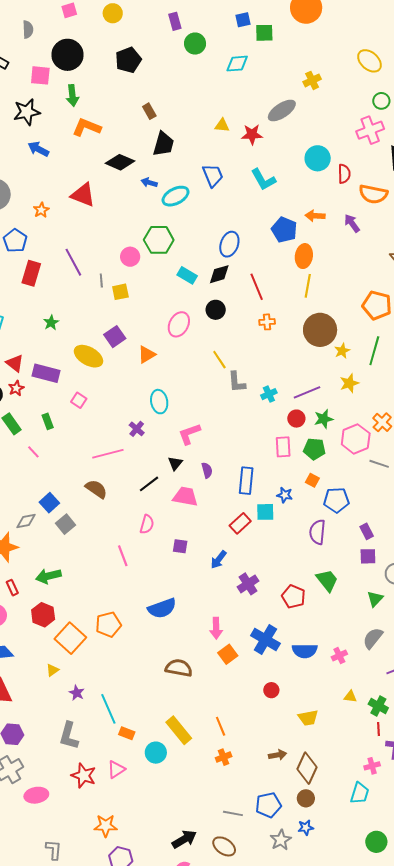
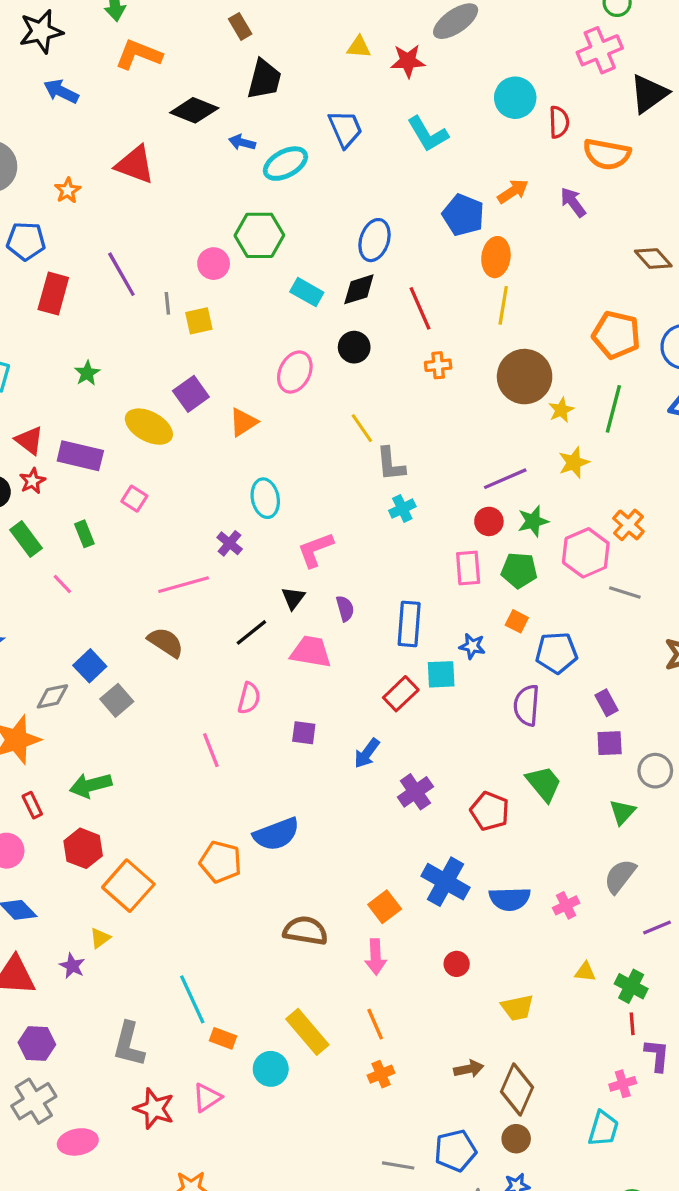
orange arrow: (315, 216) -> (513, 191), turned 144
blue pentagon: (15, 241) -> (26, 241), turned -30
cyan cross: (269, 394) -> (402, 509), moved
orange pentagon: (108, 624) -> (221, 862), moved, turned 30
pink arrow: (216, 628) -> (376, 957), moved
purple star: (77, 693) -> (72, 966), moved

